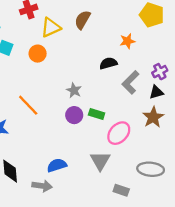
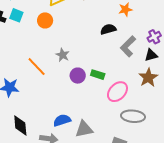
gray star: (74, 90) -> (63, 55), moved
gray triangle: (100, 161) -> (84, 129), moved, turned 48
gray ellipse: (151, 169) -> (133, 116), moved

